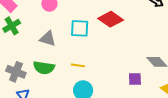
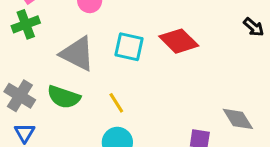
gray triangle: (48, 39) -> (77, 54), size x1.4
yellow line: (78, 65) -> (116, 103), turned 40

